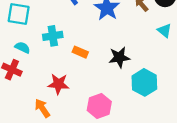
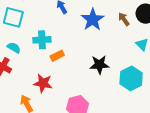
orange rectangle: (80, 52) -> (57, 56), moved, turned -56
cyan hexagon: (144, 82) -> (131, 78), moved

